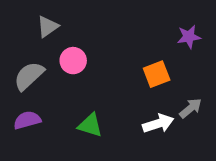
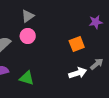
gray triangle: (48, 27) -> (28, 16), moved
green triangle: (90, 125) -> (27, 78), moved

